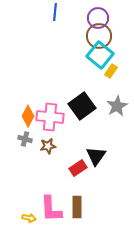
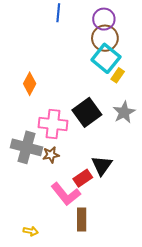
orange diamond: (28, 116) -> (30, 84), moved
gray cross: (25, 139) -> (26, 147), size x2.0
pink L-shape: (51, 209) -> (66, 194), moved, turned -36

